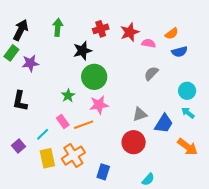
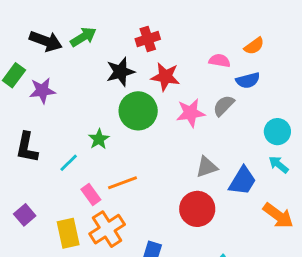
green arrow: (58, 27) -> (83, 37), turned 54
black arrow: (21, 30) -> (46, 41), moved, turned 85
red star: (130, 32) -> (165, 77), moved, turned 30
blue semicircle: (179, 52) -> (248, 80), moved
pink star: (99, 105) -> (191, 113), moved
pink rectangle: (63, 121) -> (91, 194), moved
cyan line: (43, 134) -> (69, 163), moved

